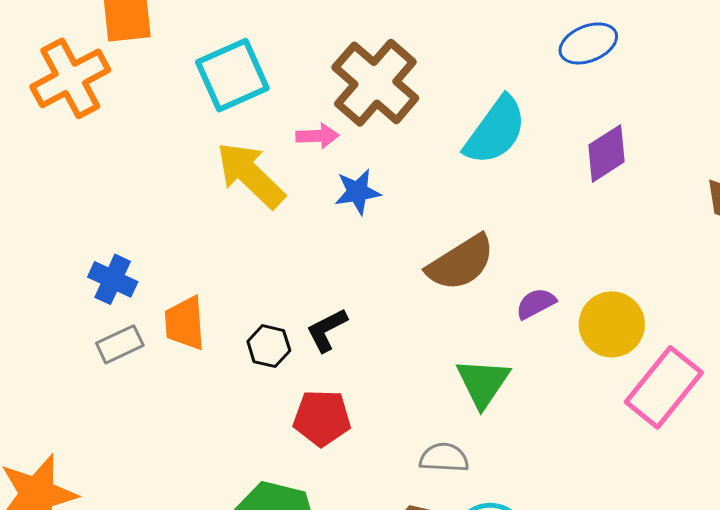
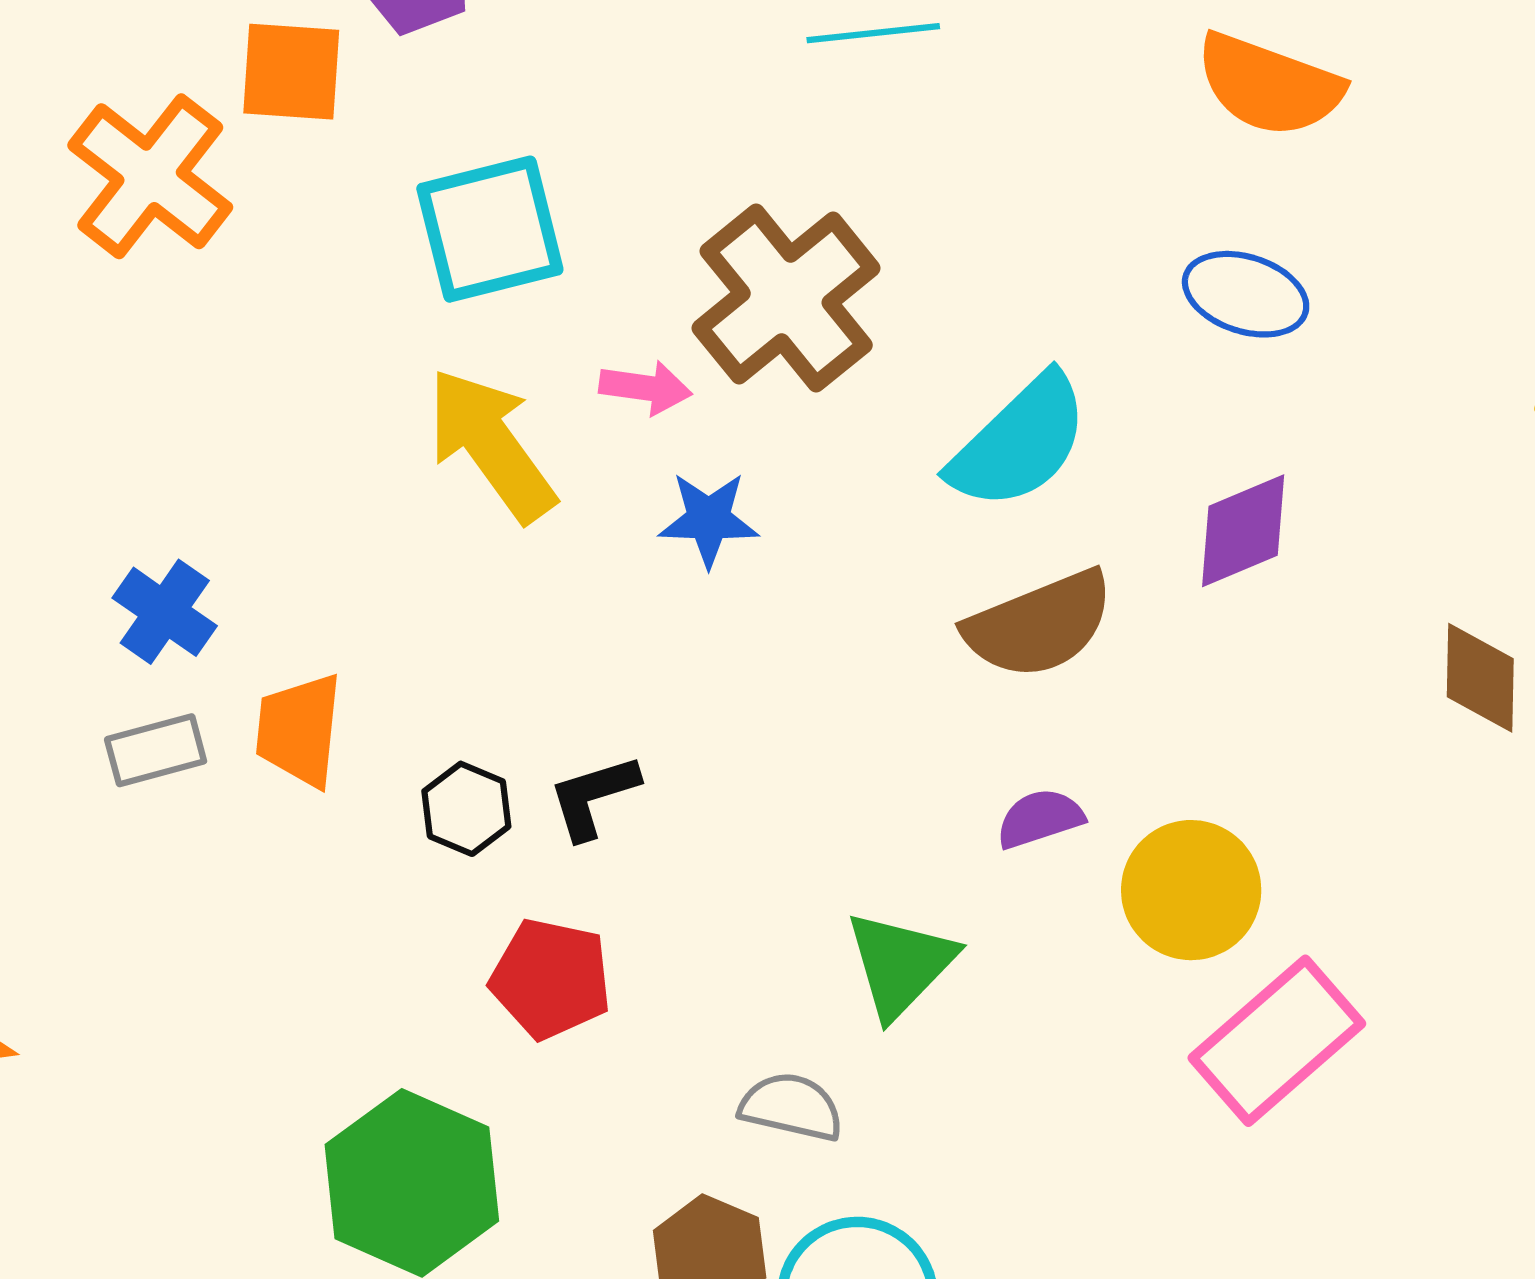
blue ellipse: (588, 43) -> (1246, 294), turned 30
orange cross: (70, 78) -> (150, 176), turned -34
brown semicircle: (461, 263) -> (1039, 624), moved

